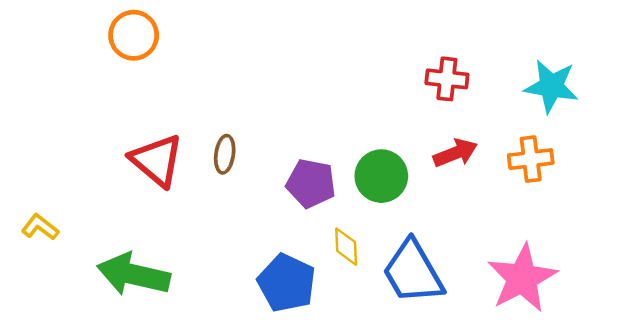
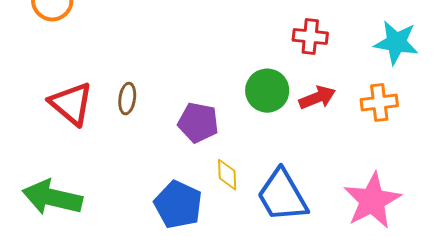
green circle: (381, 176) -> (267, 91), moved

